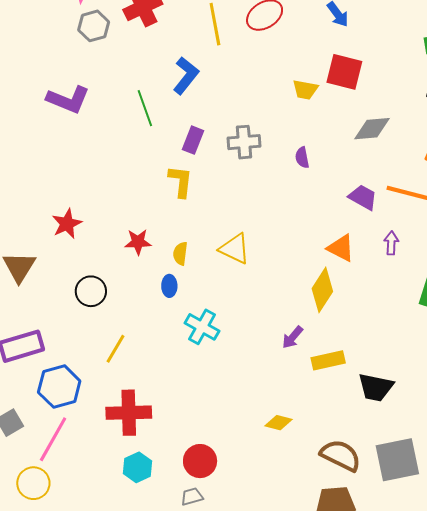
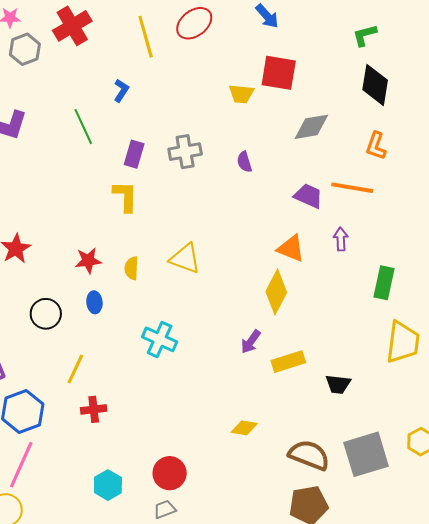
blue L-shape: (186, 76) -> (121, 90), size x0.6
blue ellipse: (169, 286) -> (94, 302), moved
black trapezoid: (376, 387) -> (338, 384), size x0.7
red cross: (129, 413) -> (94, 409), moved, size x0.6

